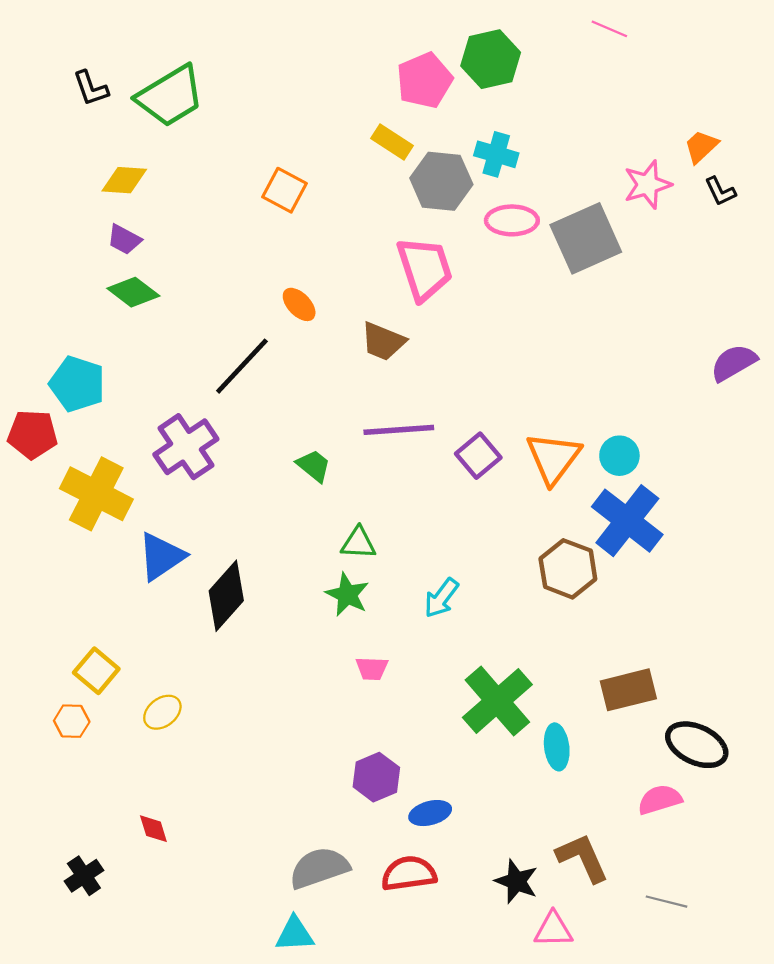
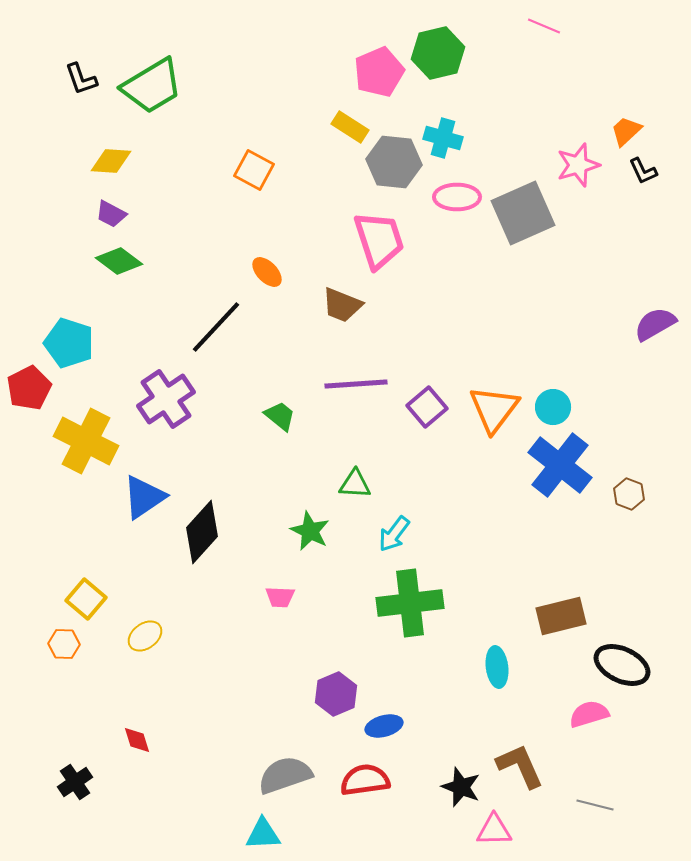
red pentagon: (32, 434) -> (29, 388), turned -30
green triangle: (358, 543) -> (355, 484), moved
brown hexagon: (568, 569) -> (629, 494), moved, size x0.6
pink trapezoid: (372, 669) -> (280, 597), moved
green cross: (497, 701) -> (410, 603), moved, turned 34

